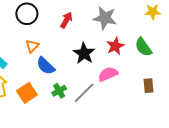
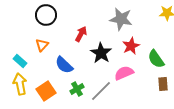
red arrow: (66, 20) -> (81, 34), moved
orange triangle: (32, 46) -> (42, 45), moved
green semicircle: (143, 47) -> (156, 59), moved

